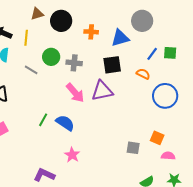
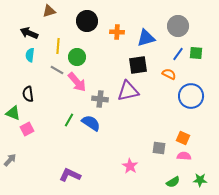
brown triangle: (37, 14) -> (49, 11), moved
gray circle: (142, 21) -> (178, 26), moved
yellow line: (26, 38) -> (58, 46), moved
gray cross: (74, 63) -> (100, 99), moved
pink arrow: (75, 93) -> (77, 82), moved
pink star: (72, 155) -> (130, 166), moved
pink semicircle: (168, 156) -> (184, 156), moved

